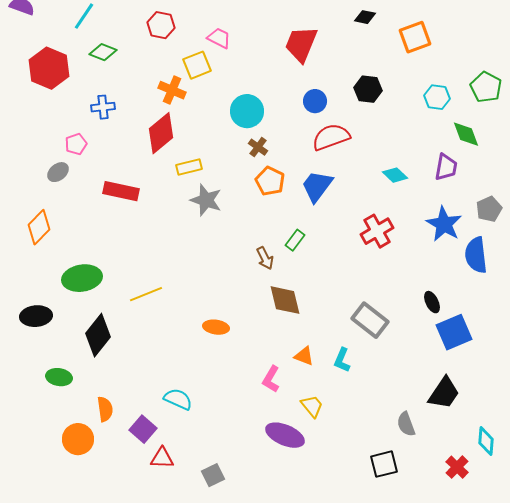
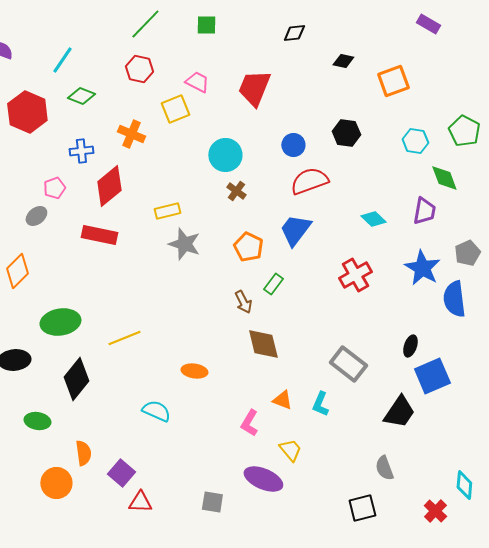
red trapezoid: (301, 44) -> (254, 88), moved
orange cross: (172, 90) -> (131, 134), moved
red diamond: (161, 133) -> (109, 186), moved
orange pentagon: (270, 181) -> (248, 247), moved
black ellipse: (432, 302) -> (410, 346), turned 45
black trapezoid: (444, 393) -> (399, 412), moved
cyan semicircle: (178, 399) -> (156, 411), moved
gray square: (213, 475) -> (212, 502), moved, turned 35

